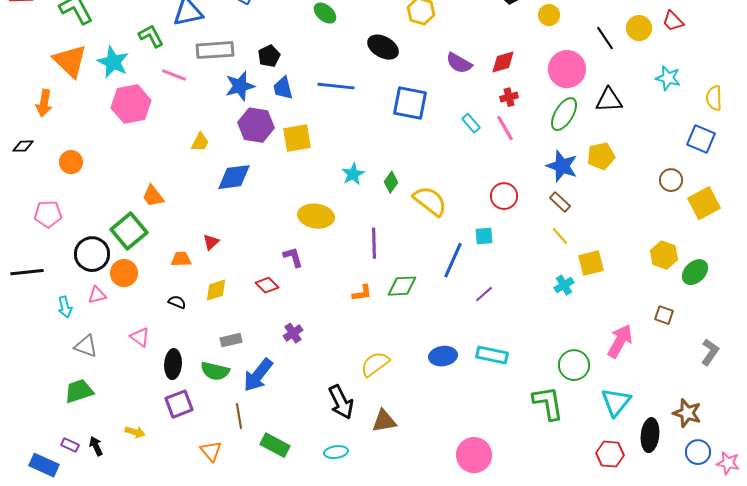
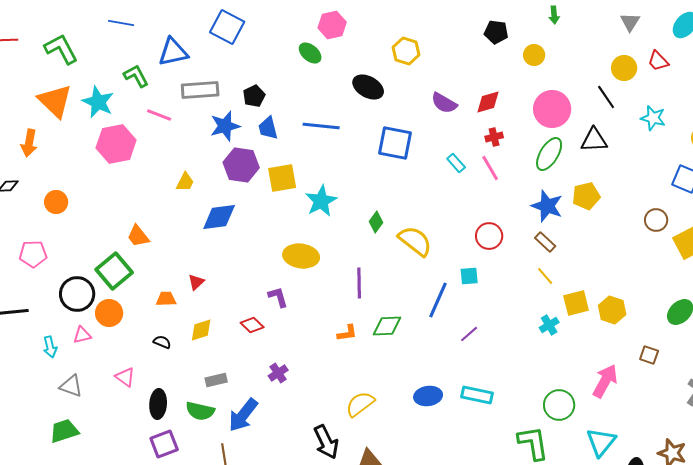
black line: (605, 38) -> (606, 97), moved
cyan star: (353, 174) -> (321, 201), moved, size x1.4
yellow hexagon: (664, 255) -> (612, 310), moved

